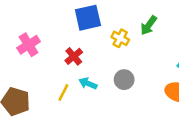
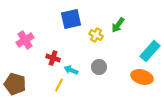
red cross: (74, 56) -> (53, 58), moved, turned -32
yellow line: (63, 93) -> (59, 85), moved

